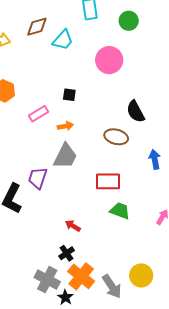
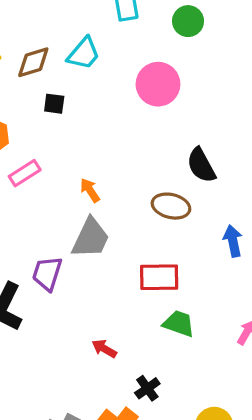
brown diamond: (37, 27) -> (33, 62), moved
black square: (69, 95) -> (54, 104), moved
pink rectangle: (38, 114) -> (25, 173), moved
orange arrow: (65, 126) -> (90, 190), turned -112
black cross: (67, 253) -> (147, 388), moved

